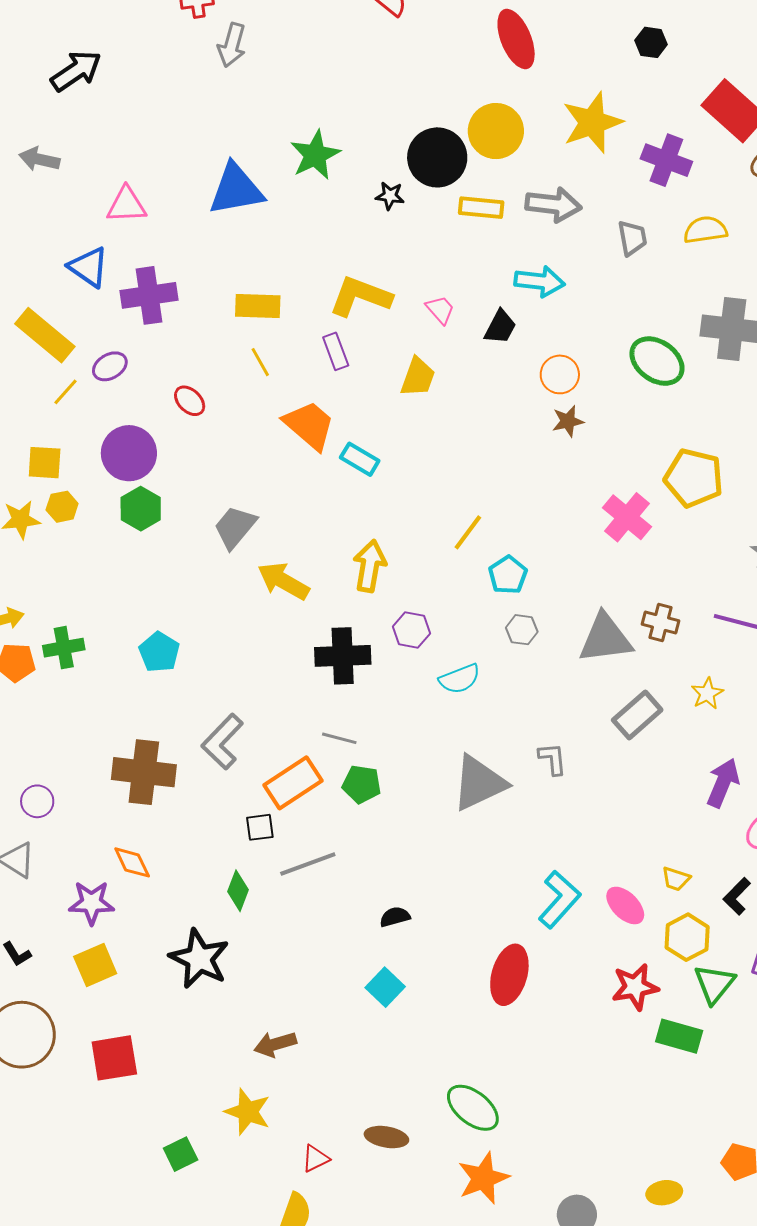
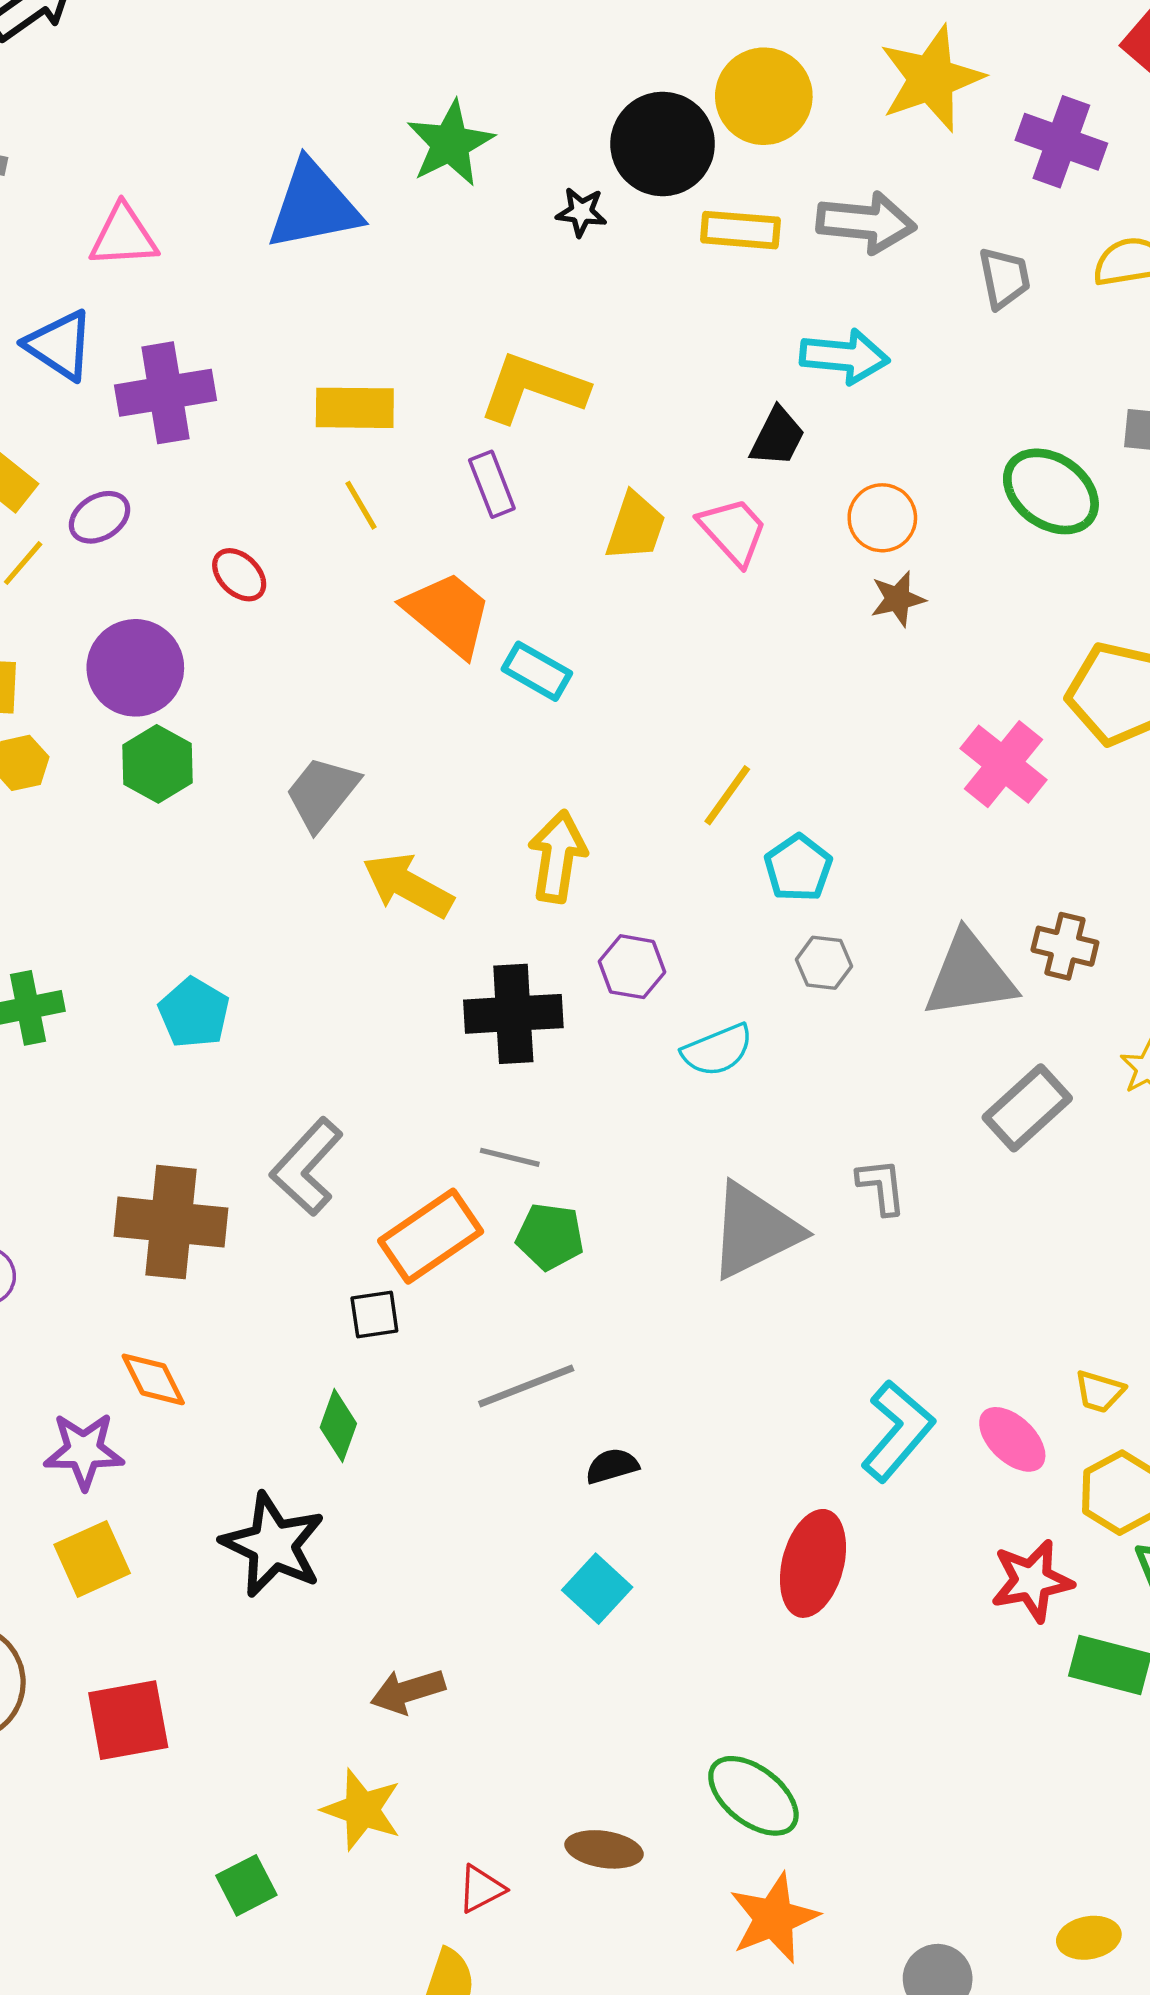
pink trapezoid: (440, 310) -> (733, 531), moved, size x1.4
gray line: (308, 864) -> (526, 1386), moved

